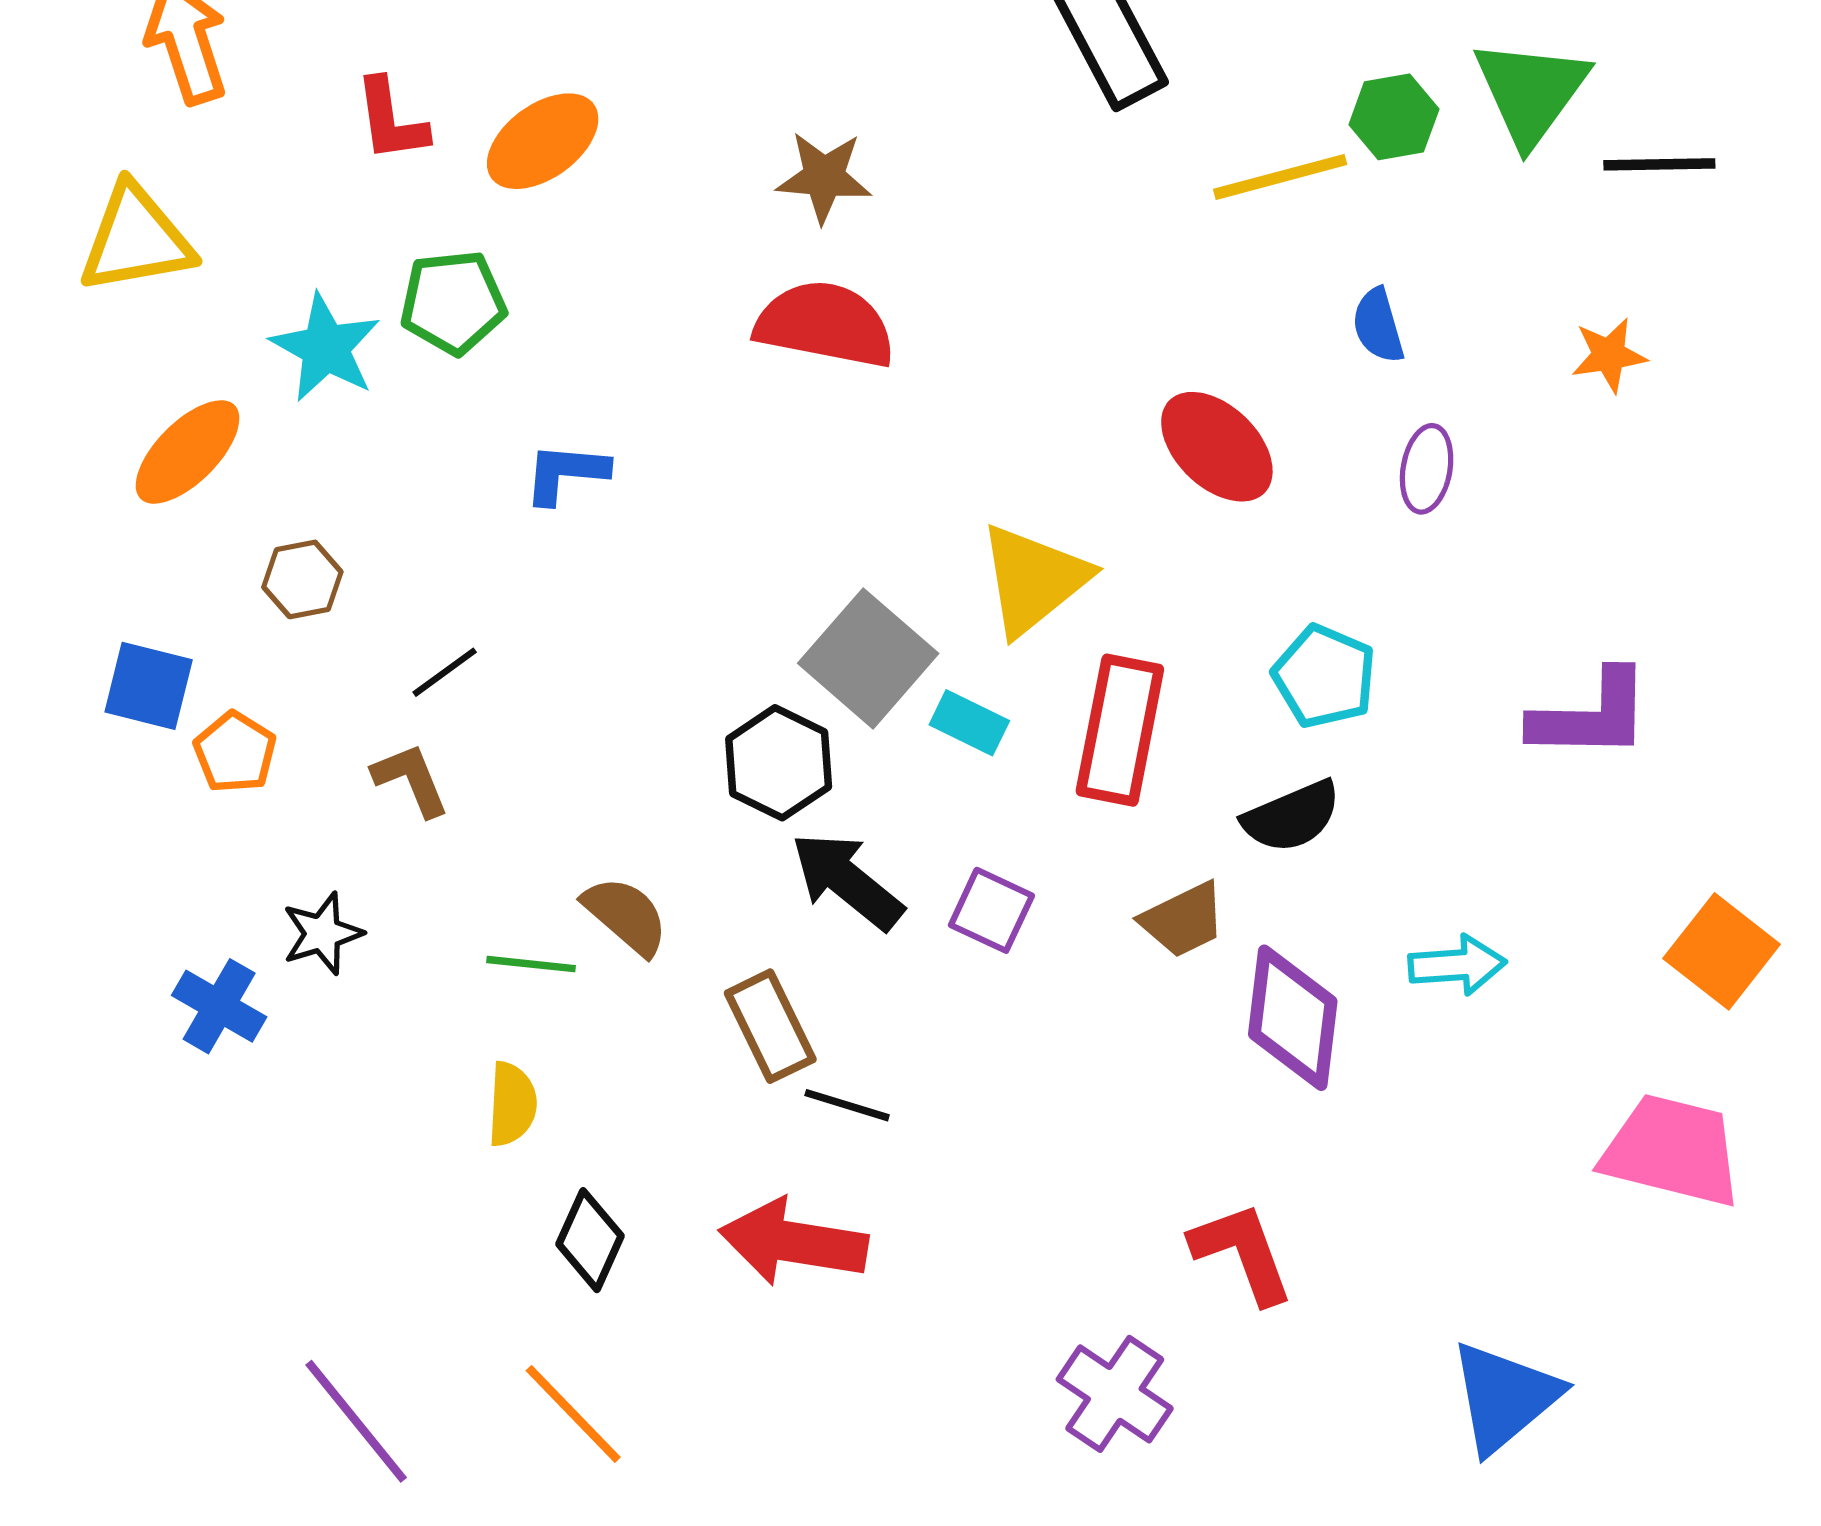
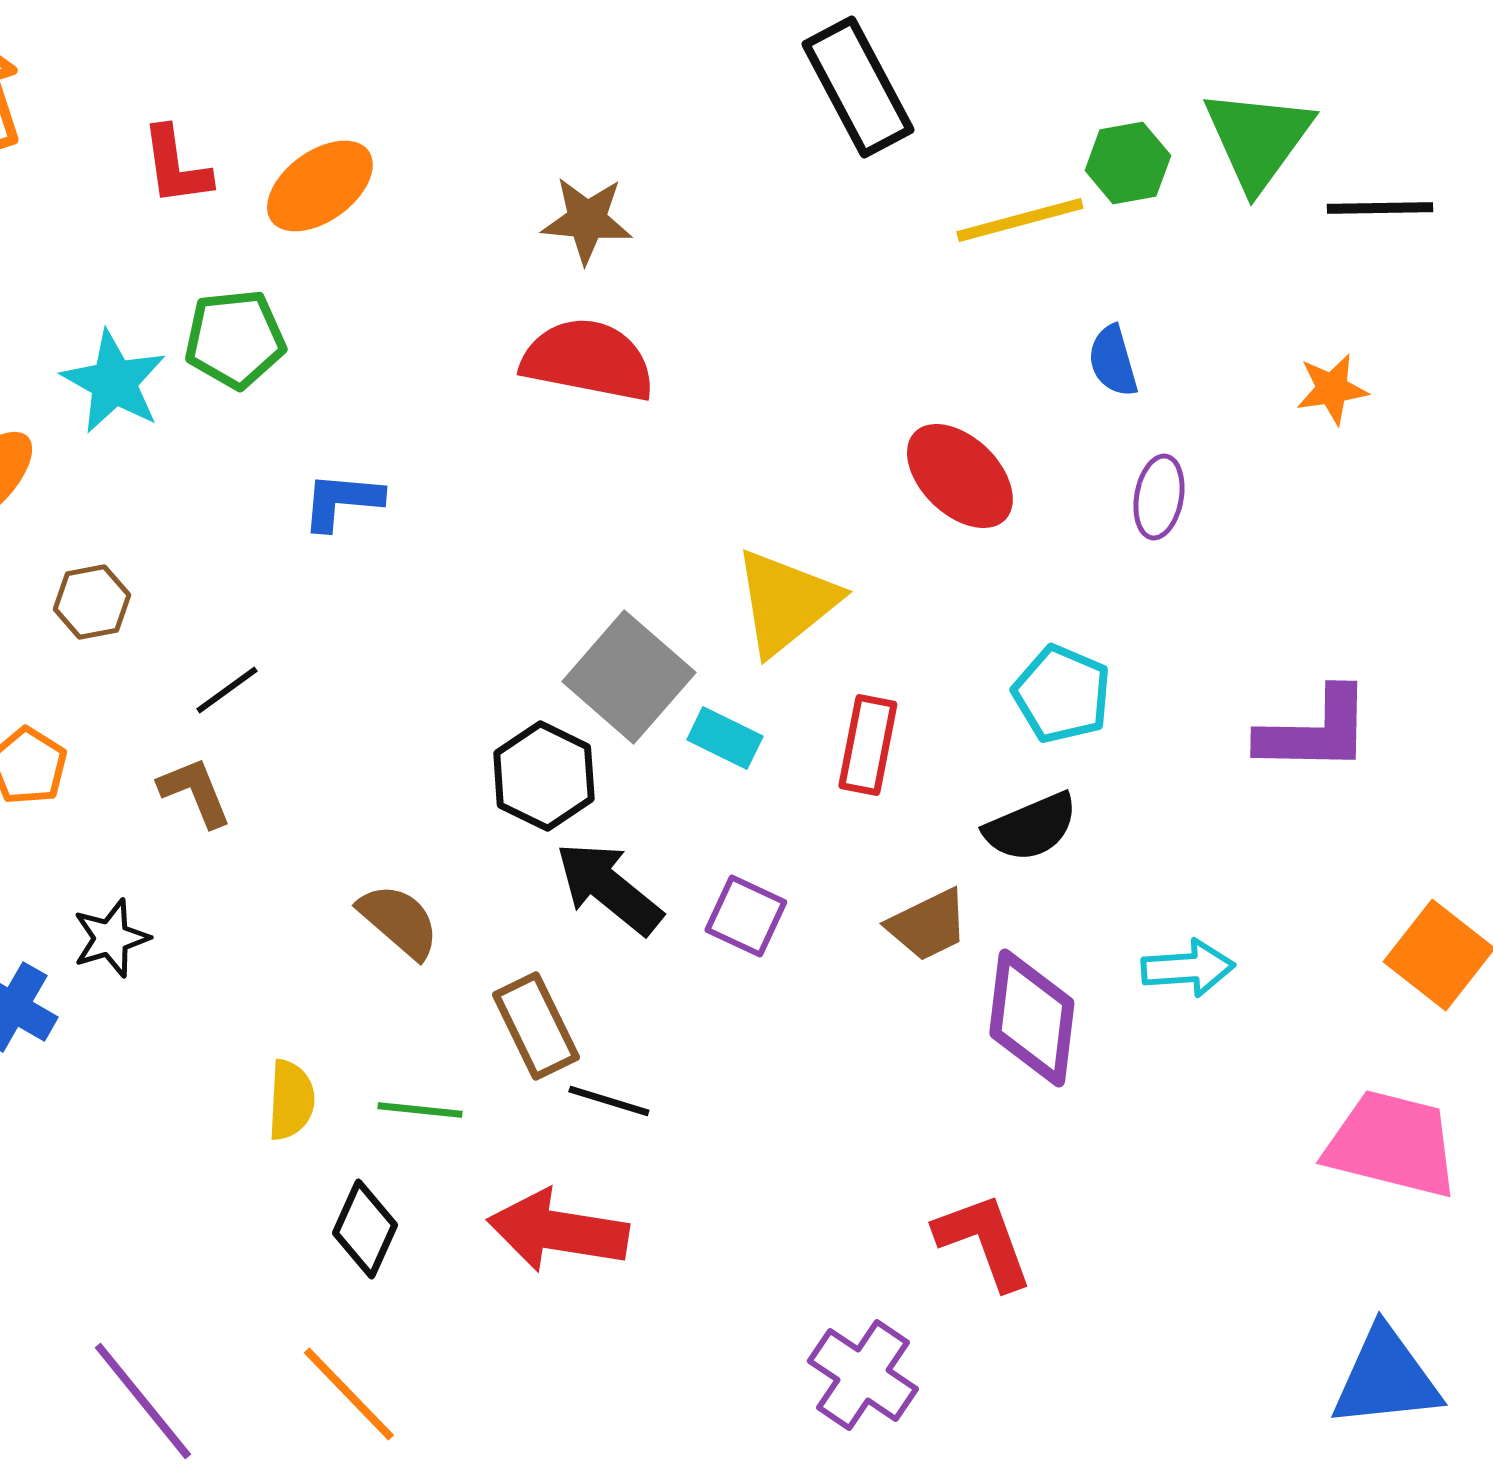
red rectangle: (1120, 730) -> (868, 745), size x0.7
green line: (531, 964) -> (420, 1110), moved
blue triangle: (1505, 1397) -> (1386, 1378), moved, turned 34

